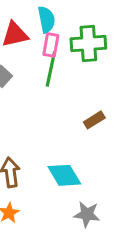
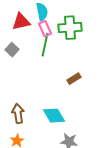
pink rectangle: (51, 45) -> (45, 29), turned -35

